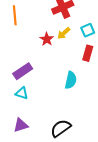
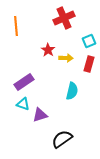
yellow arrow: (64, 33) -> (66, 58), moved, turned -136
purple triangle: (21, 125) -> (40, 115), moved

